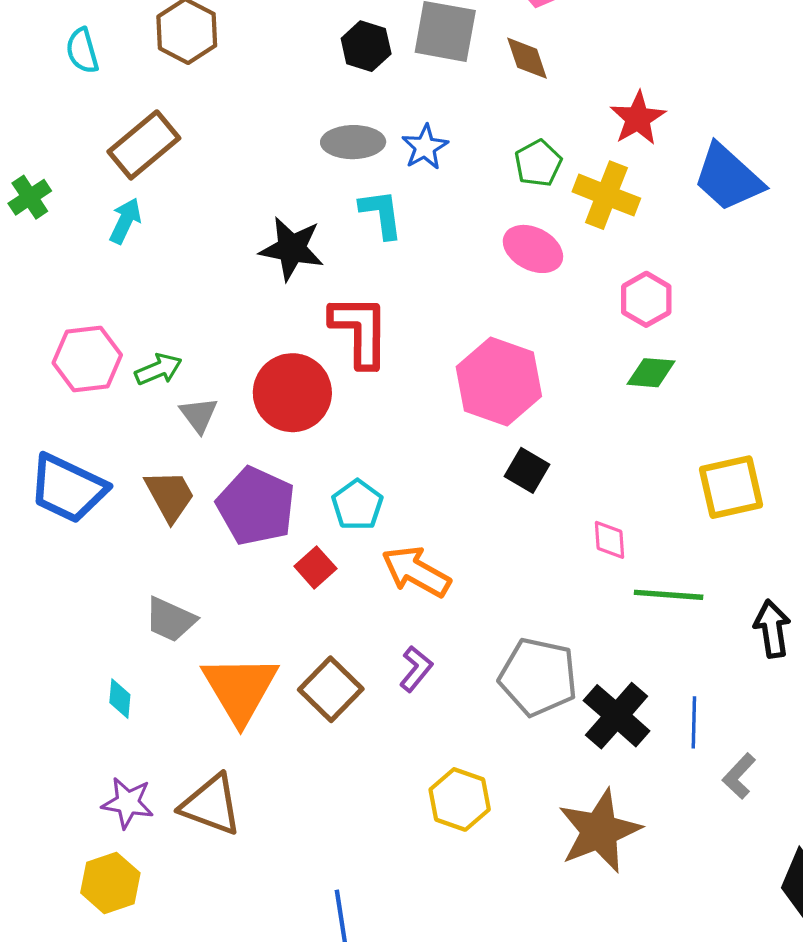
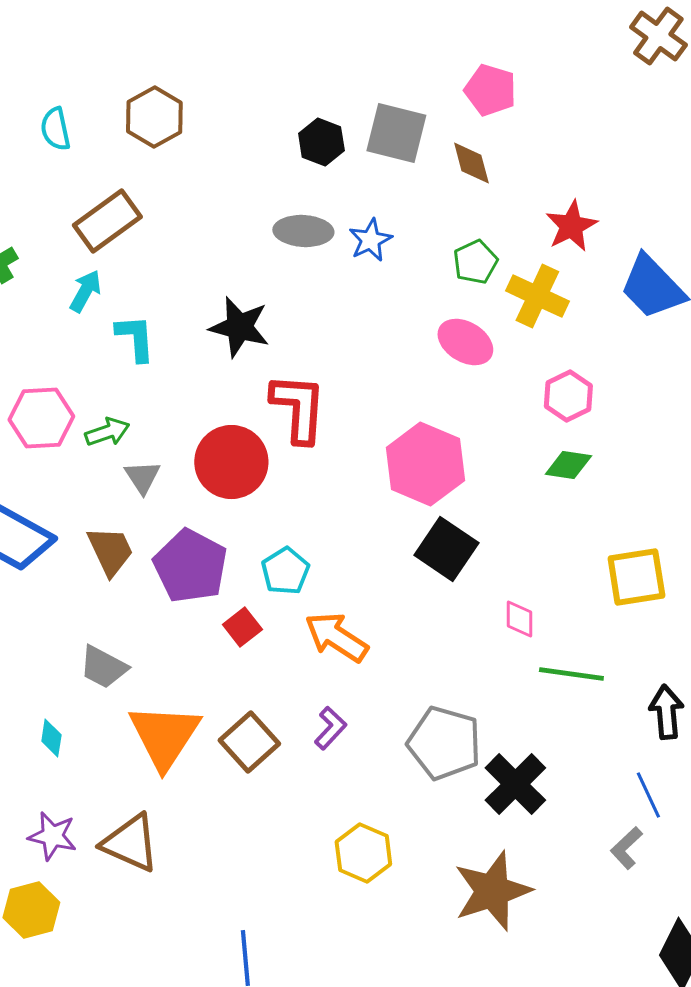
cyan L-shape: (381, 214) -> (135, 338), moved
black square: (527, 470) -> (446, 549), size x1.5
blue line: (694, 722) -> (648, 795), moved, turned -30

